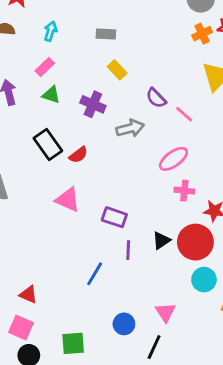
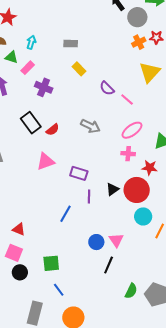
green triangle: (51, 95) -> (12, 57), moved
purple cross: (93, 104) -> (44, 87), moved
gray arrow: (130, 128) -> (90, 126), moved, turned 42
pink ellipse: (173, 159) -> (132, 130), moved
pink triangle: (68, 200) -> (46, 161), turned -42
blue circle: (124, 324) -> (96, 242), moved

